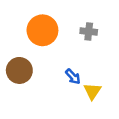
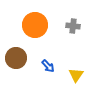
blue arrow: (73, 77) -> (48, 66), moved

